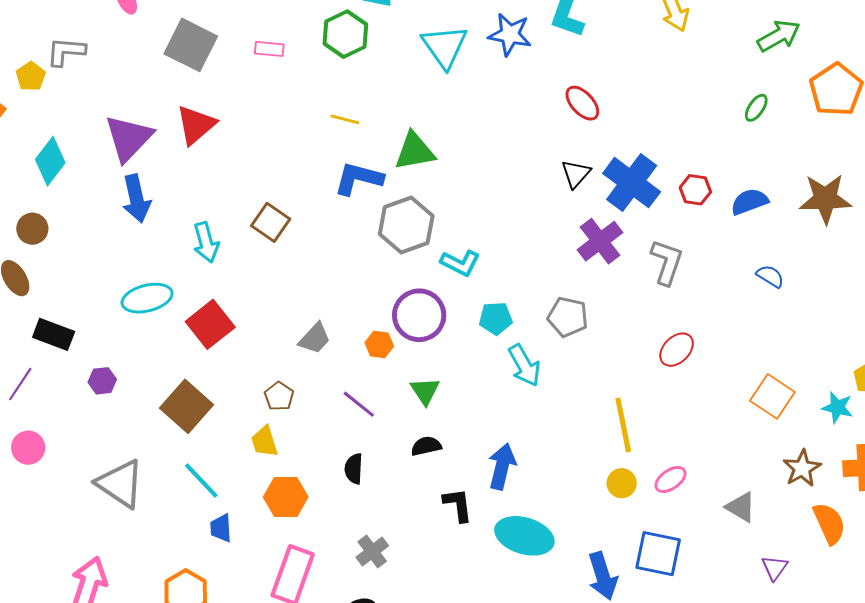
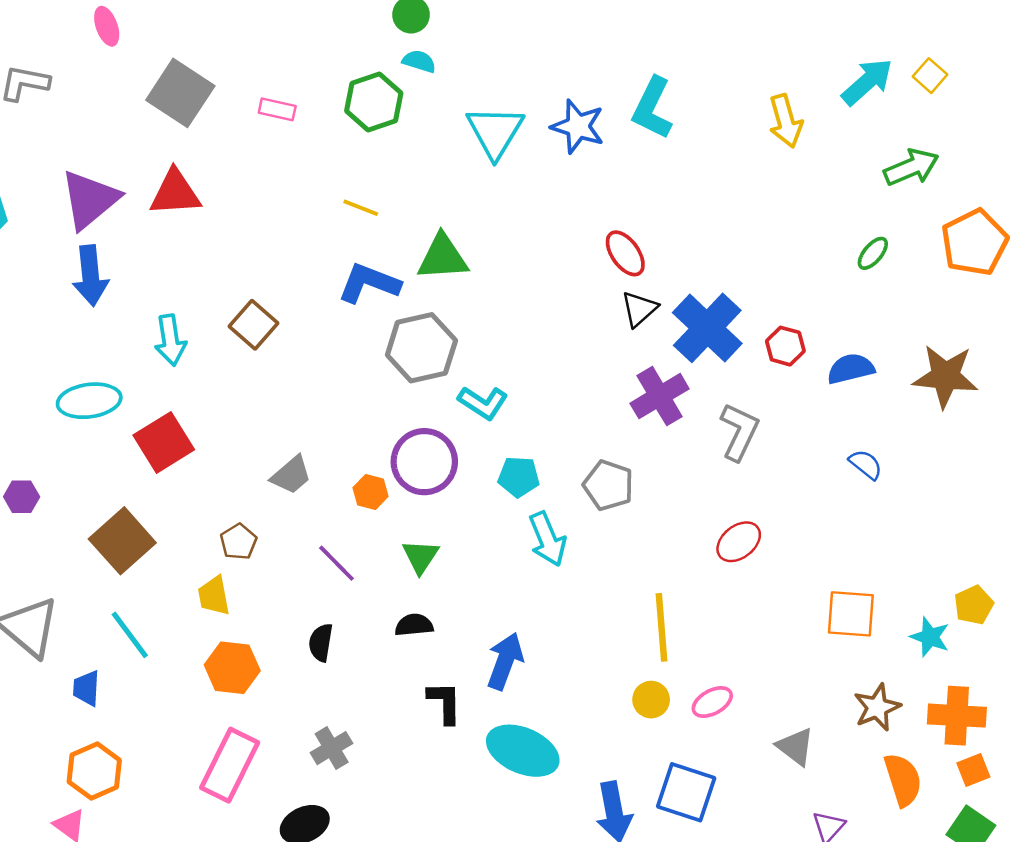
red ellipse: (582, 103) -> (625, 253), moved
red triangle: (196, 125) -> (175, 193), turned 30
orange square: (772, 396) -> (851, 614), turned -36
blue trapezoid: (221, 528) -> (86, 688), moved

